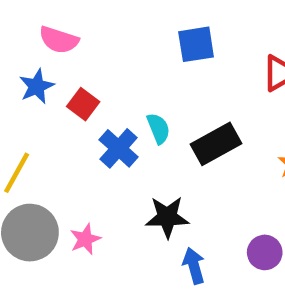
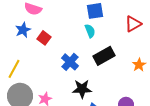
cyan semicircle: (158, 128) -> (90, 31), moved
blue cross: (119, 148) -> (70, 62), moved

